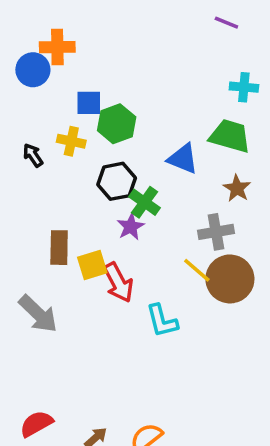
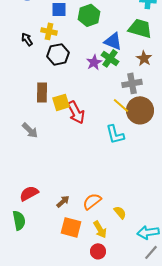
green hexagon: (117, 124) -> (89, 15), moved
black hexagon: (117, 181) -> (58, 54), moved
green cross: (145, 202) -> (110, 58), moved
purple star: (131, 227) -> (94, 62), moved
gray arrow: (38, 314) -> (30, 130), size x0.7
cyan L-shape: (162, 321) -> (115, 134), moved

